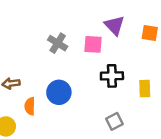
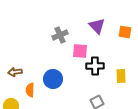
gray cross: (58, 43) -> (60, 35), moved, turned 35
pink square: (93, 44) -> (80, 51), moved

